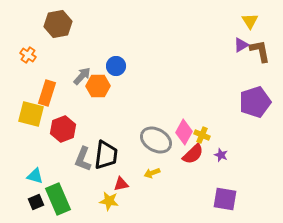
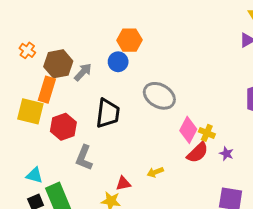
brown hexagon: (58, 24) -> (58, 64), moved
orange hexagon: (98, 86) -> (129, 40), moved
gray ellipse: (156, 140) -> (159, 96), moved
black trapezoid: (106, 155) -> (108, 113), moved

